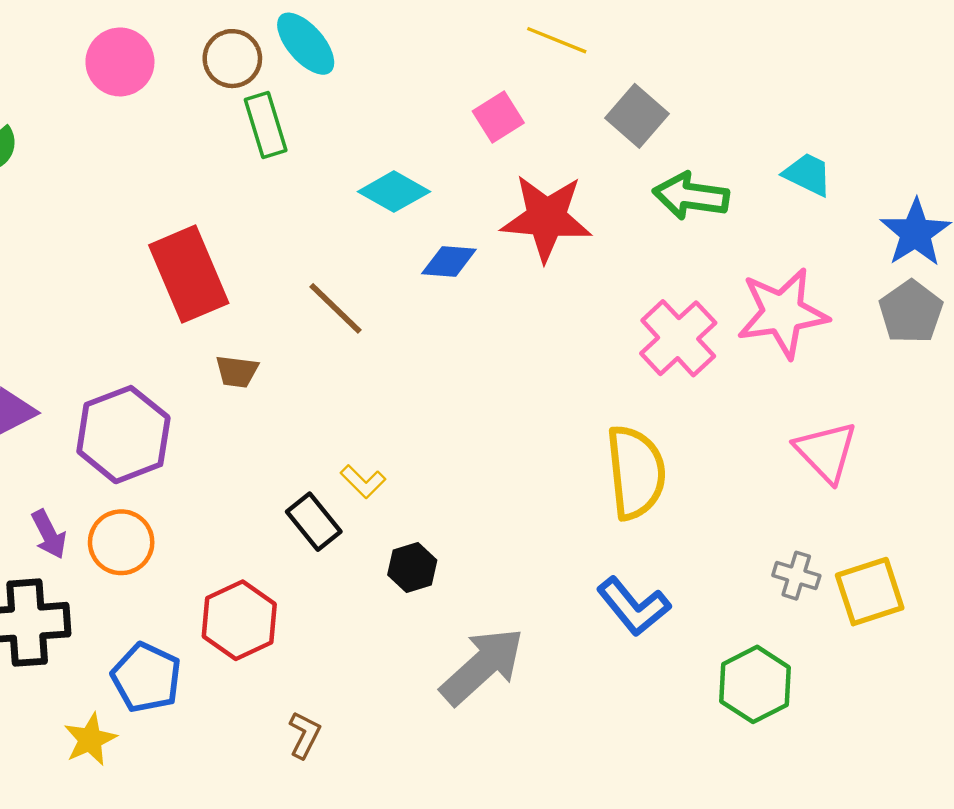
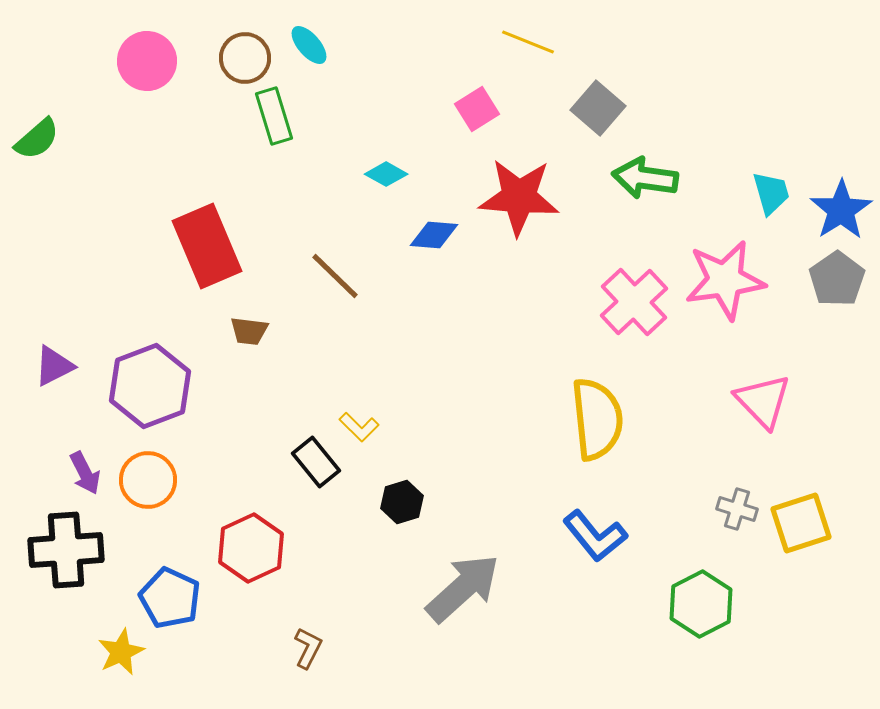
cyan ellipse: (306, 44) -> (309, 45), size x0.7
cyan trapezoid: (808, 174) -> (771, 193), moved, turned 48
cyan diamond: (394, 192) -> (386, 174), size x0.7

